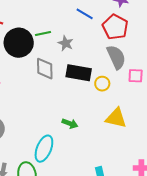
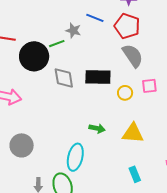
gray star: (66, 43) -> (73, 31), moved
pink square: (136, 76) -> (149, 86), moved
yellow circle: (102, 84) -> (125, 93), moved
yellow triangle: (116, 118) -> (133, 133), moved

